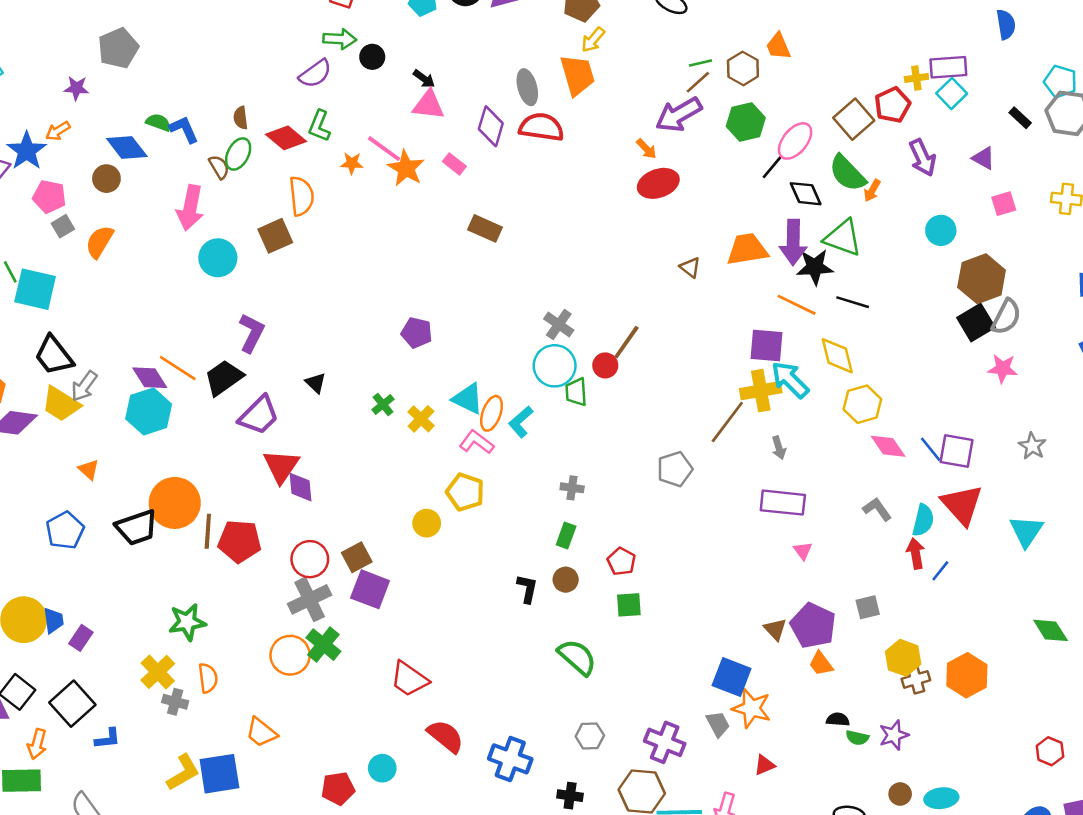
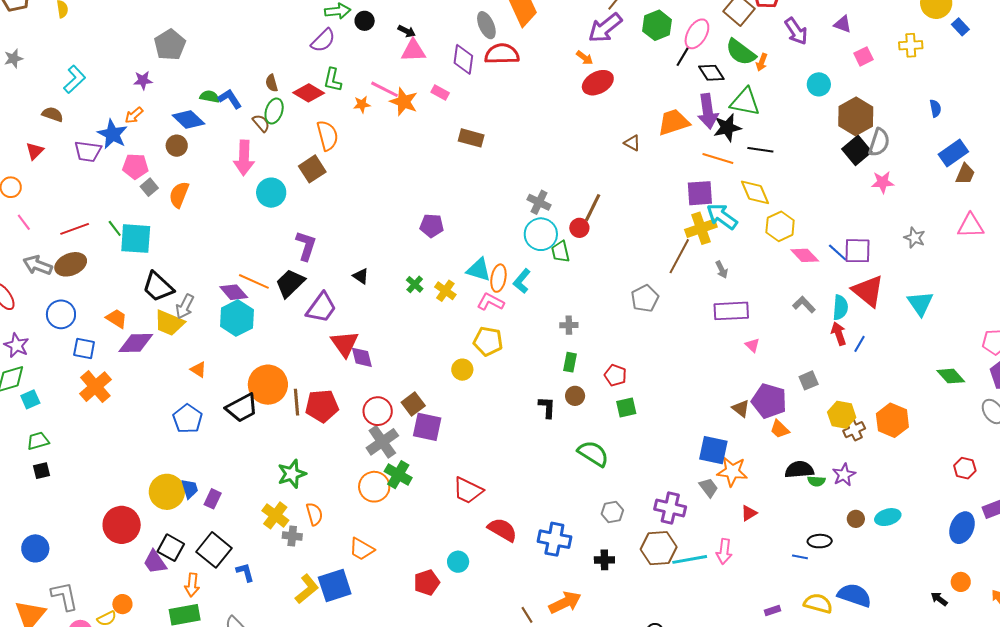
black semicircle: (838, 719) -> (799, 470), size x1.6
blue L-shape: (108, 739) -> (245, 572), turned -90

